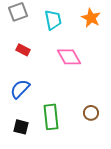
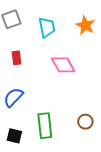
red rectangle: (23, 50) -> (16, 58), turned 56

